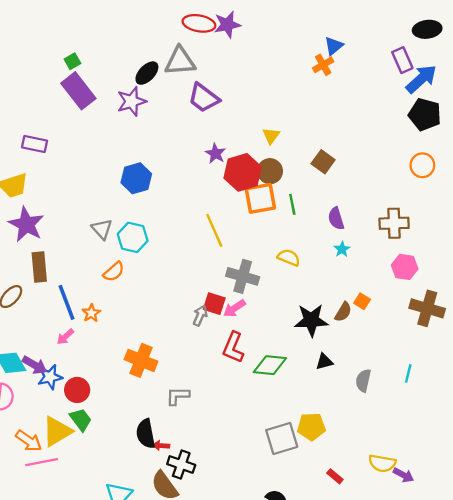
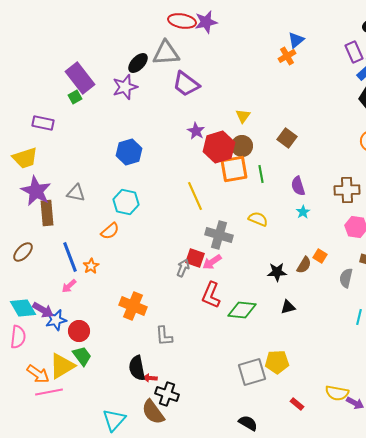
green square: (72, 61) -> (75, 97), moved
gray triangle: (102, 229) -> (76, 193), moved, turned -36
brown rectangle: (39, 267) -> (47, 213), moved
black star: (311, 320) -> (277, 272), size x0.7
gray semicircle: (363, 381) -> (346, 278), moved
gray L-shape: (178, 396) -> (164, 336), turned -95

